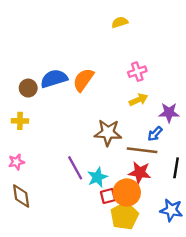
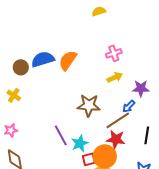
yellow cross: (20, 121) -> (14, 95), turned 32
brown line: (142, 150) -> (118, 120), turned -40

